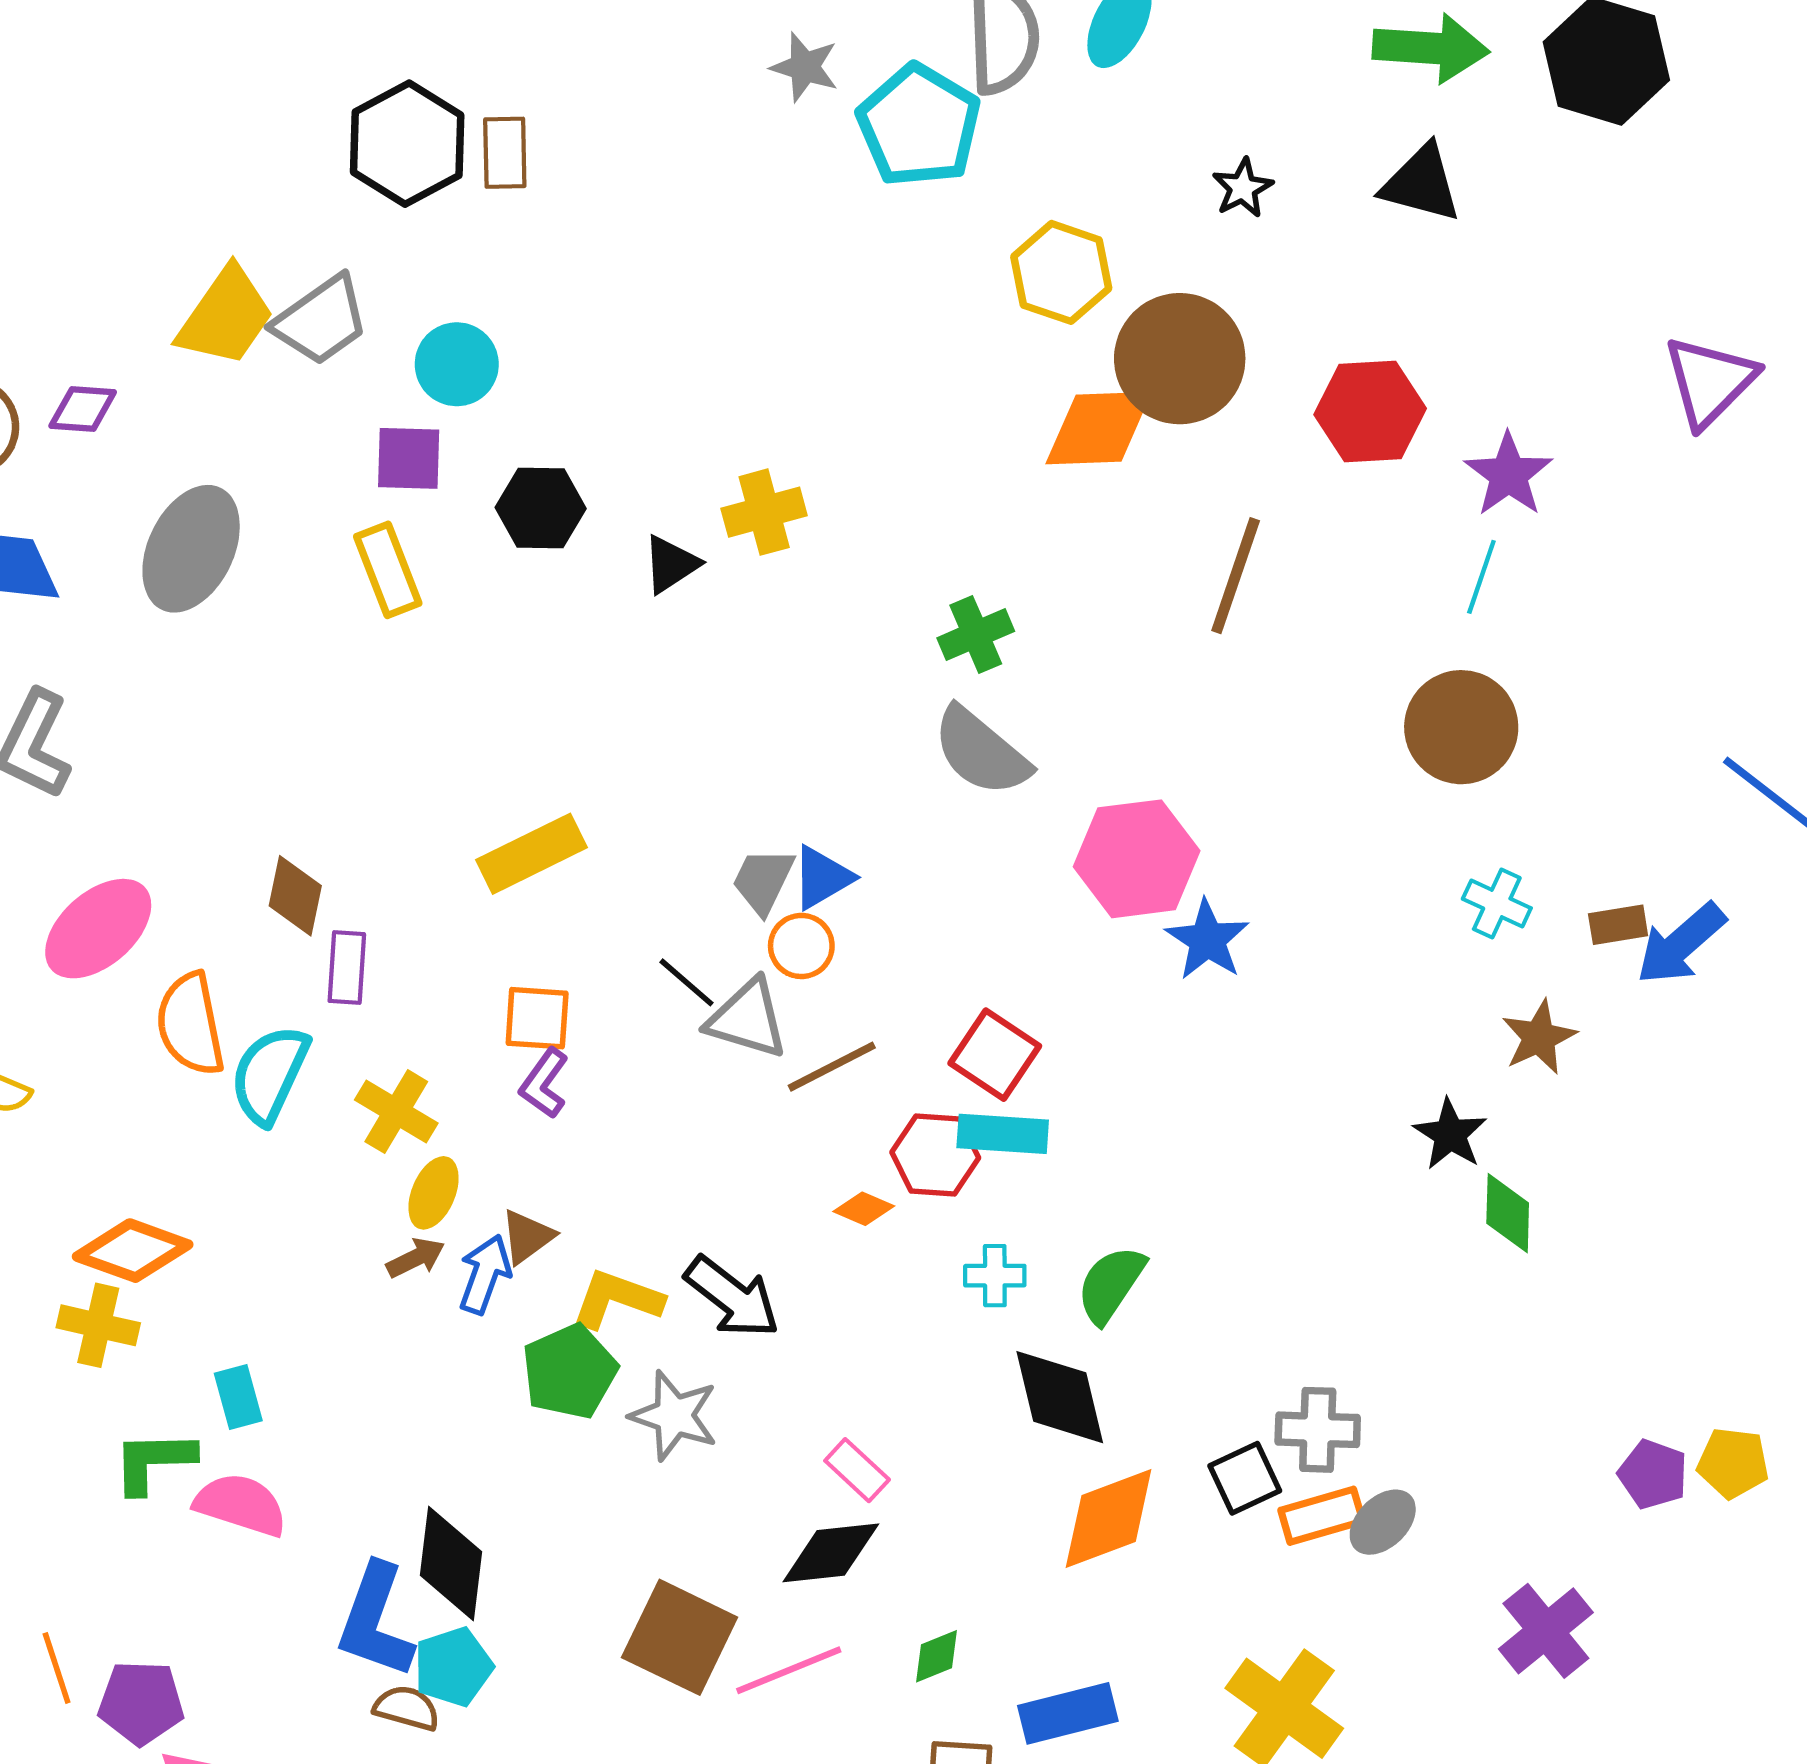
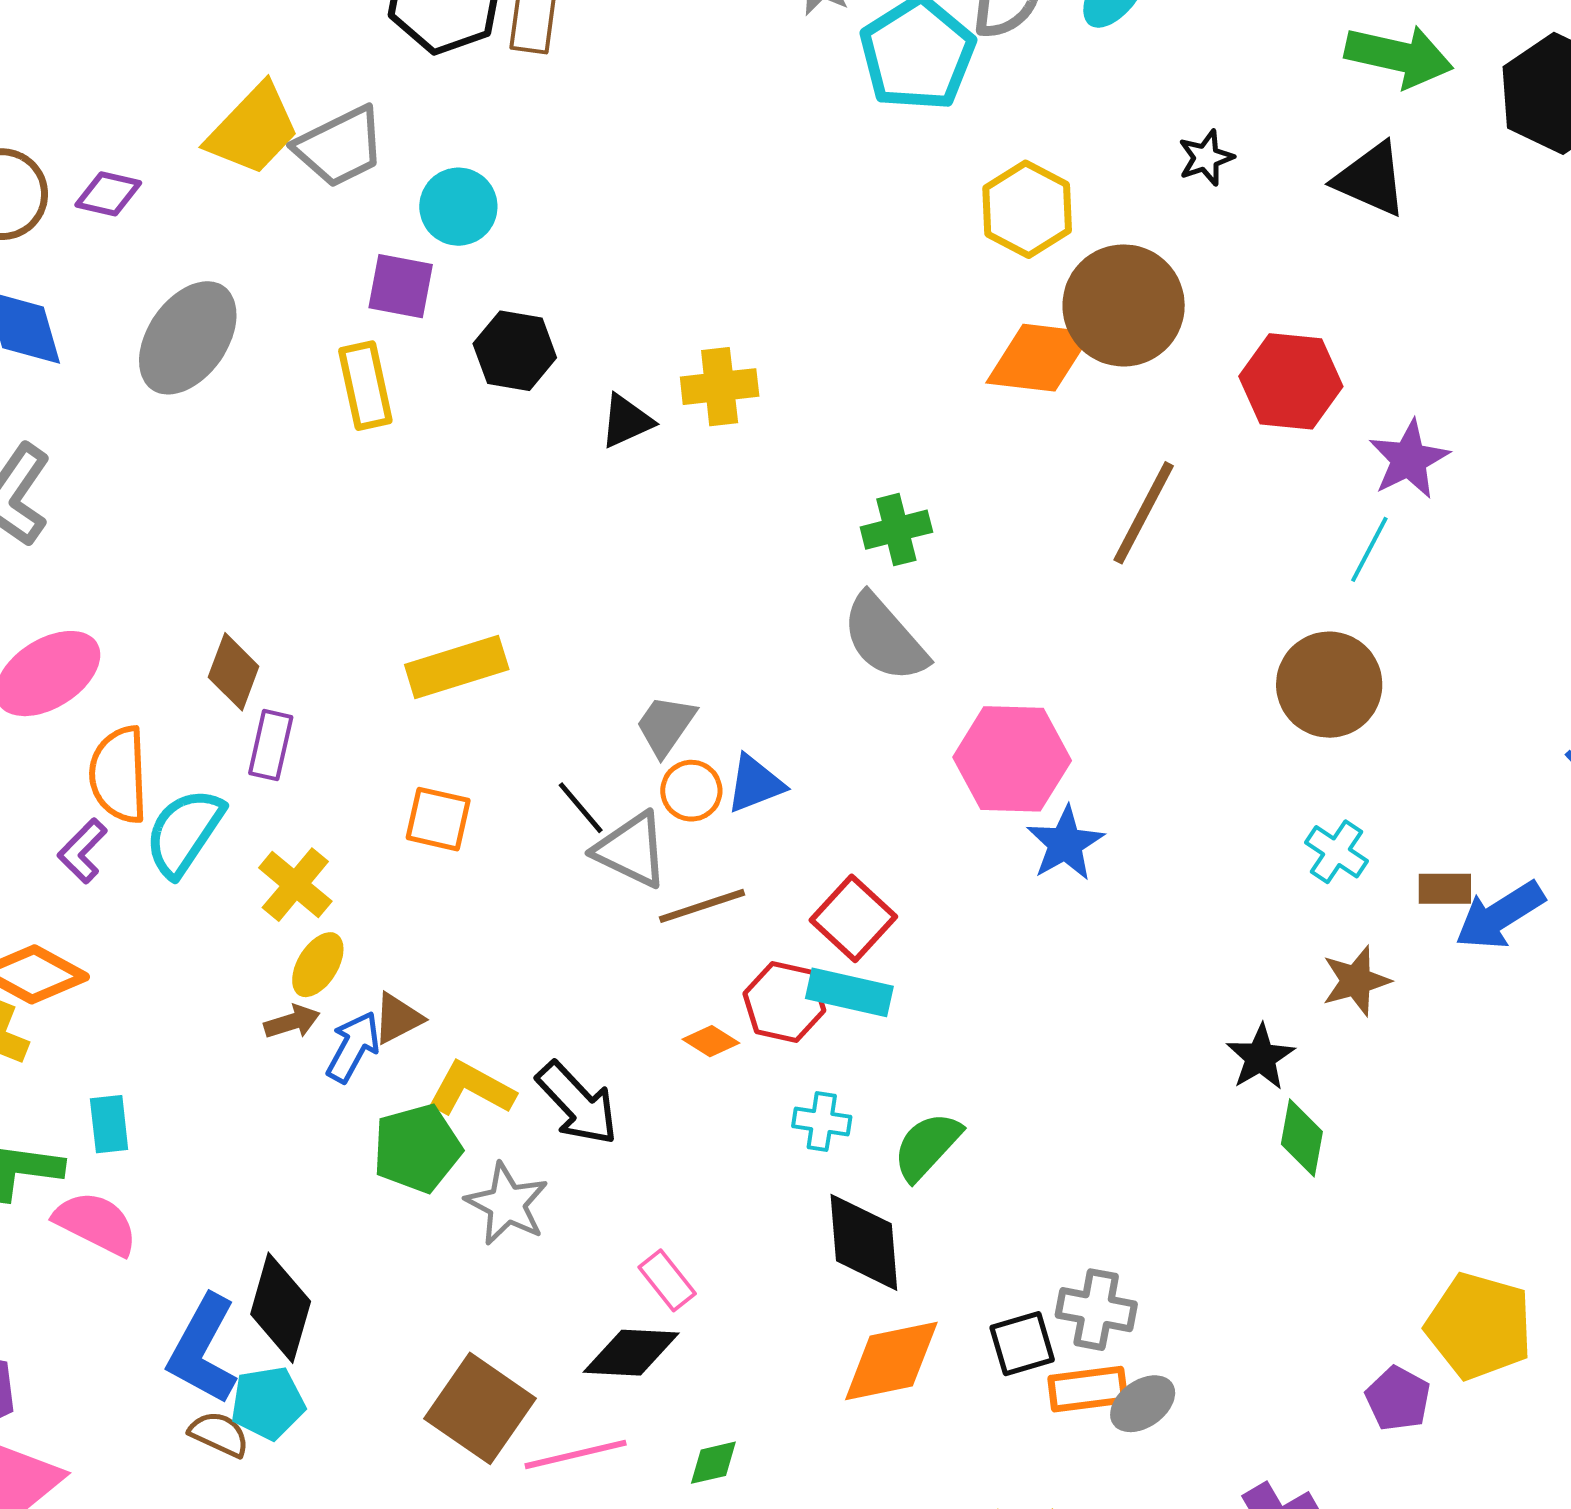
blue triangle: (822, 878) -> (755, 784), moved
purple L-shape: (544, 1083) -> (82, 851), moved
yellow pentagon: (1733, 1463) -> (1479, 1326), moved, size x1.6

